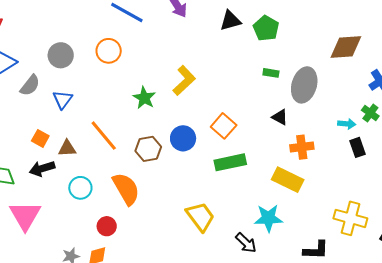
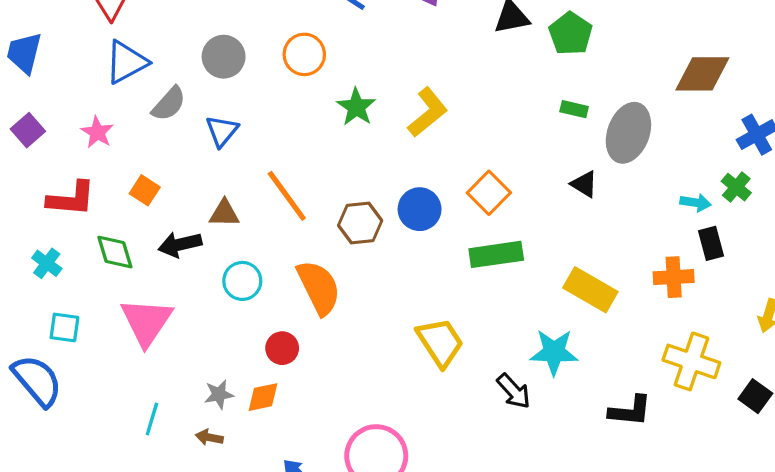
green star: (144, 98) -> (356, 107), moved
orange square: (40, 138) -> (145, 190), moved
orange cross: (302, 147) -> (674, 277), moved

